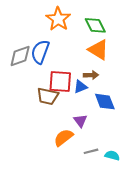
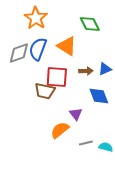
orange star: (58, 19) -> (36, 18), moved
orange triangle: (98, 50) -> (67, 46), moved
blue triangle: (80, 87) -> (105, 69), moved

